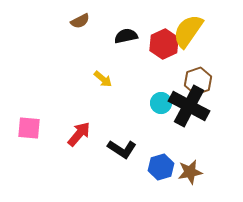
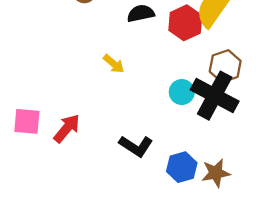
red arrow: (79, 134) -> (67, 128), moved

